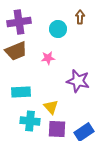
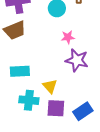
pink star: (48, 58) -> (68, 37), moved

